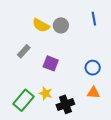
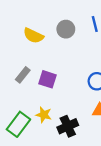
gray circle: (61, 25) -> (66, 29), moved
gray rectangle: (24, 51) -> (23, 75), moved

